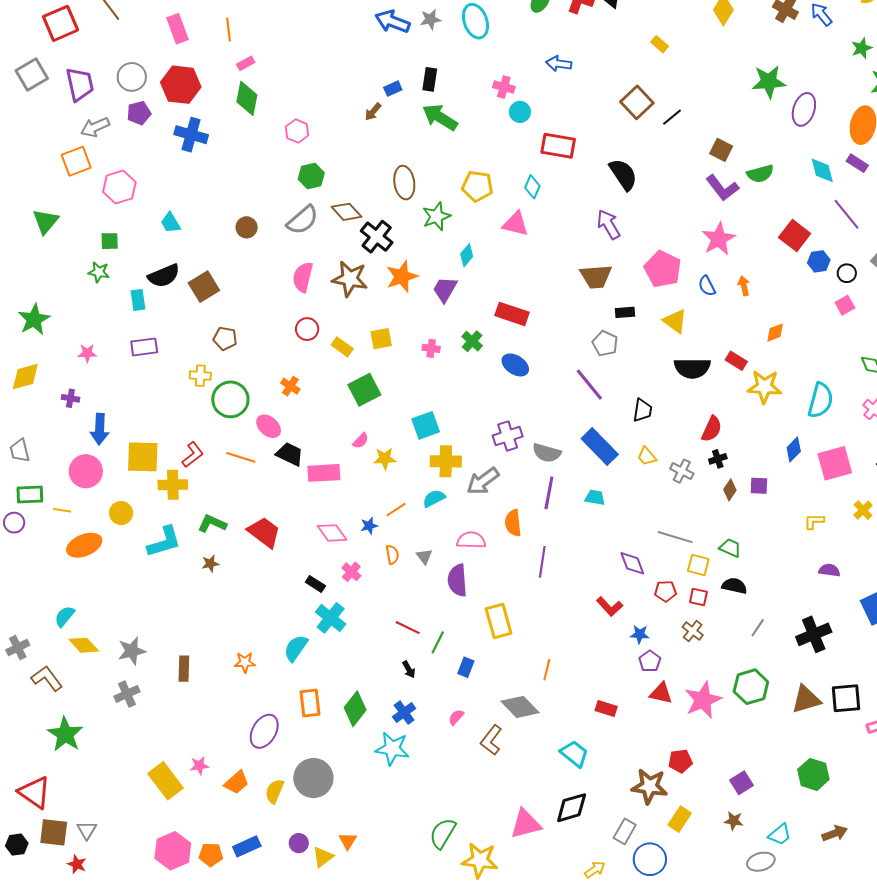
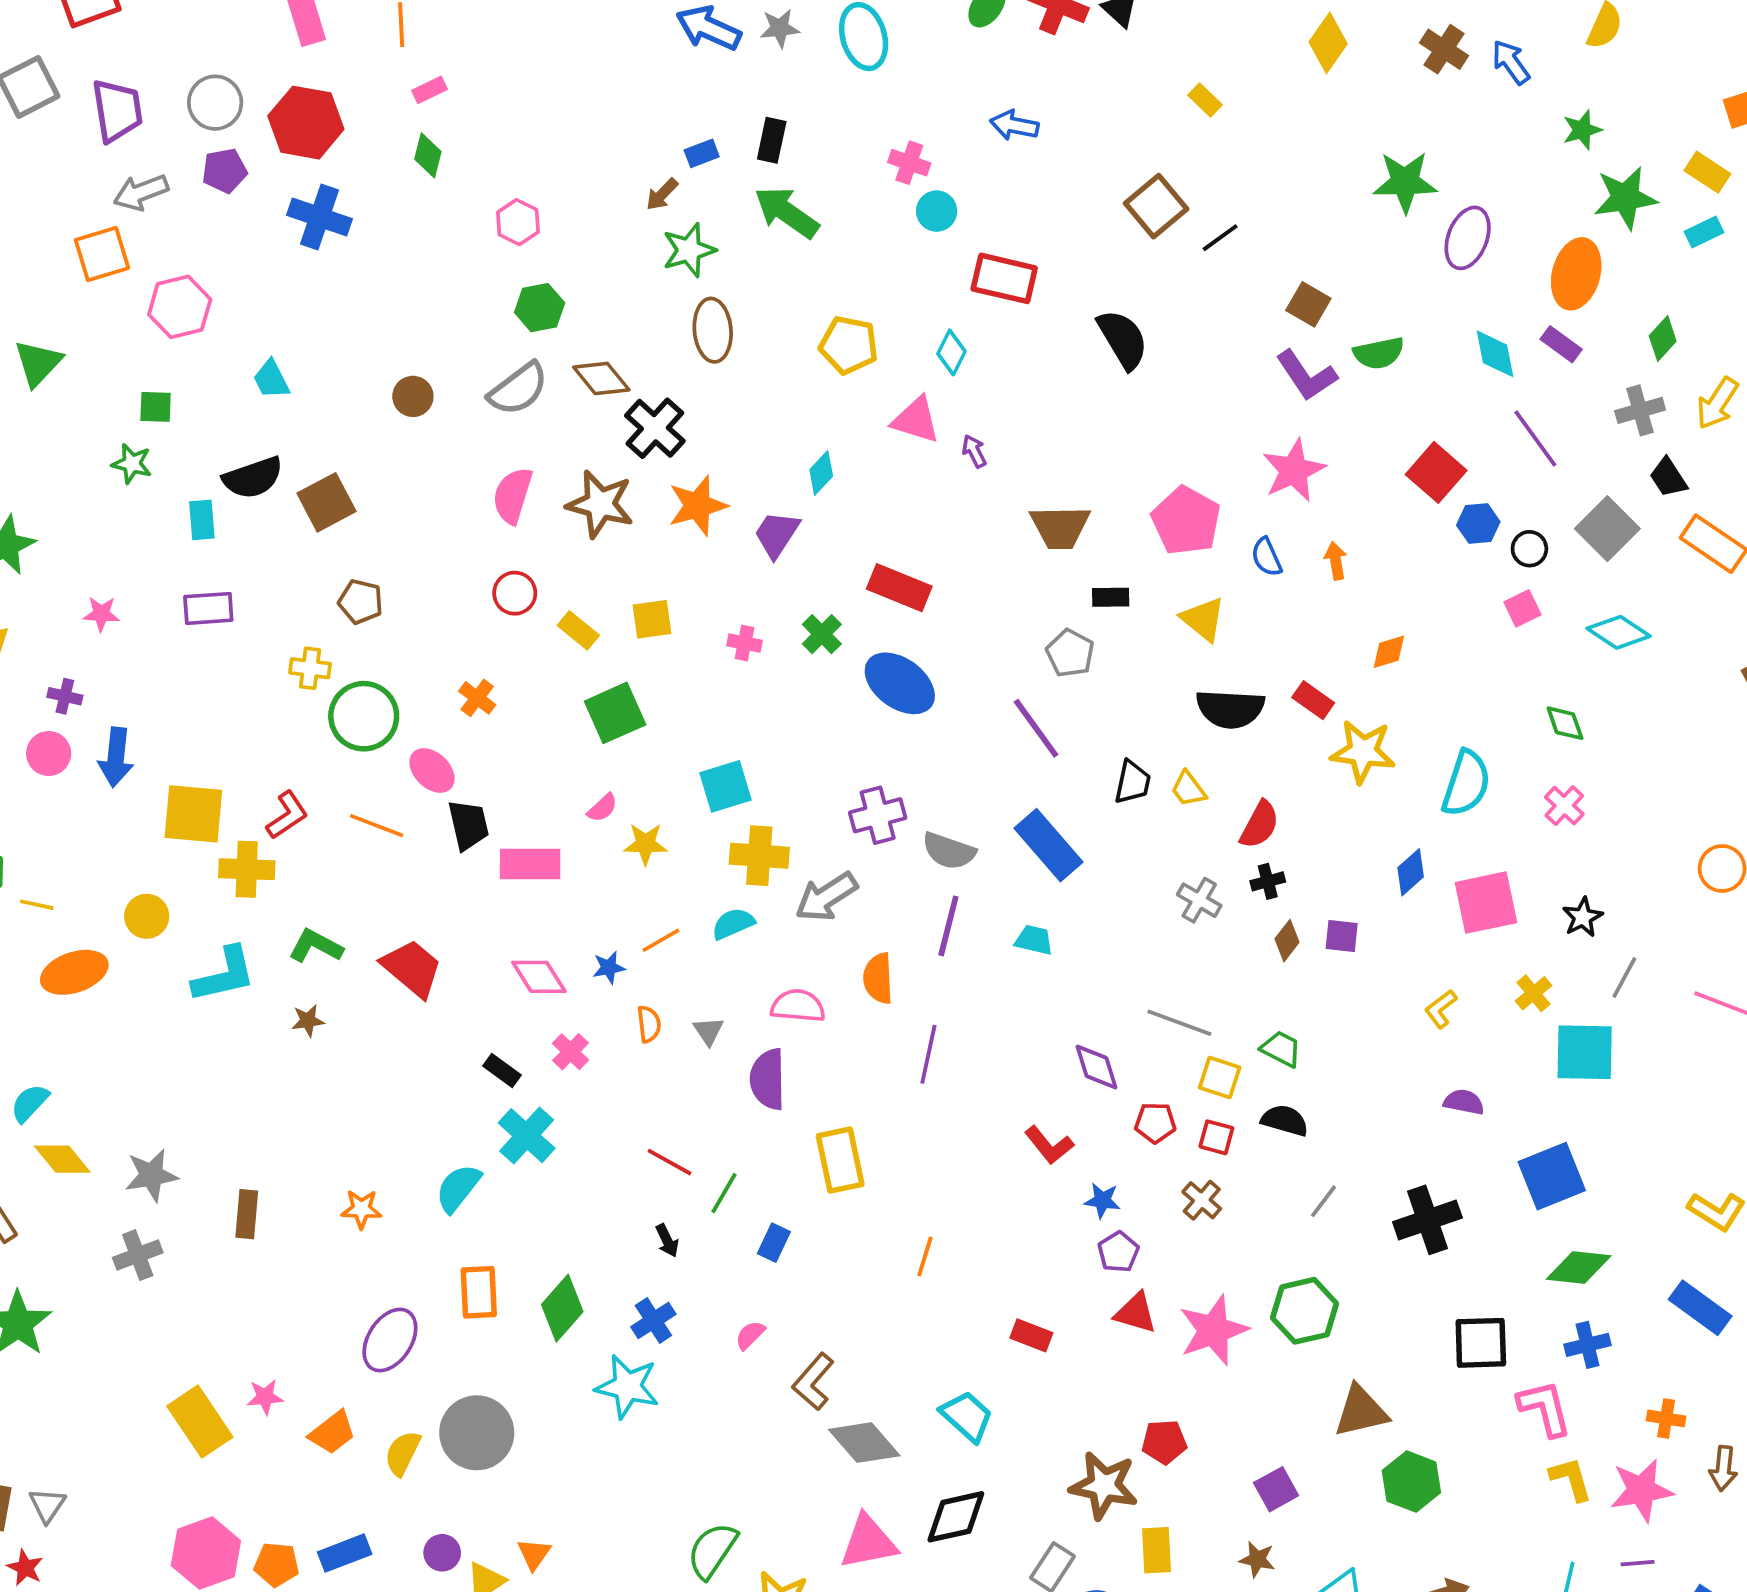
green diamond: (247, 98) -> (428, 155), size x0.7
green star: (436, 216) -> (689, 250), moved
purple arrow: (609, 224) -> (974, 451), moved, size x0.6
blue ellipse: (515, 365) -> (900, 683), size x1.4
black trapezoid: (290, 454) -> (468, 825), turned 48
yellow trapezoid: (647, 456) -> (1188, 789), moved
pink circle: (86, 471) -> (49, 753), moved, size x0.7
yellow L-shape: (814, 521) -> (1441, 1009), turned -40
brown triangle: (806, 699) -> (1361, 1411), moved
gray diamond: (520, 707) -> (864, 1443), moved
yellow rectangle: (680, 819) -> (1157, 1550), turned -40

